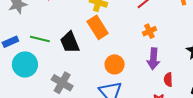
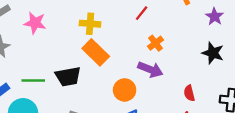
black trapezoid: (70, 42) -> (68, 77), turned -65
purple arrow: (153, 59) -> (150, 70), moved, turned -60

